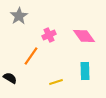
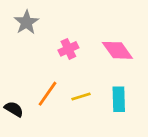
orange line: (31, 56) -> (47, 94), moved
yellow line: (56, 82) -> (81, 96), moved

